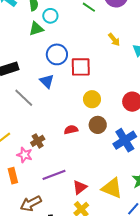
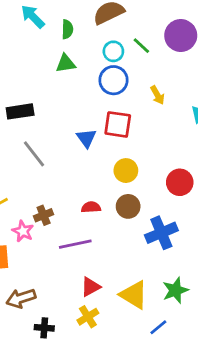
cyan circle: (50, 16) -> (113, 51), moved
yellow arrow: (114, 40) -> (157, 95), moved
blue circle: (57, 54) -> (114, 80), moved
blue triangle: (47, 81) -> (86, 138), moved
purple line: (54, 175) -> (75, 244), moved

